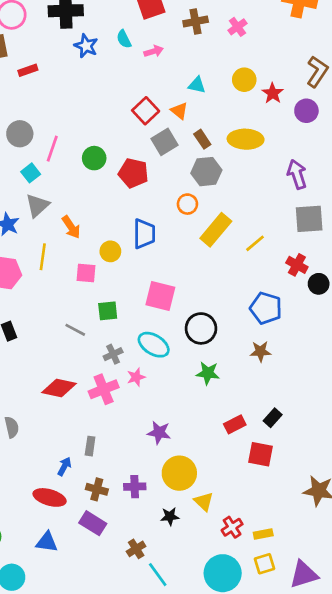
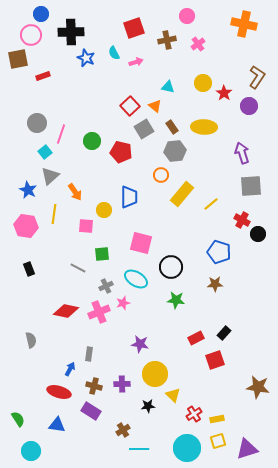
red square: (260, 454) -> (215, 360), turned -30
cyan line: (158, 575) -> (139, 449), turned -54

